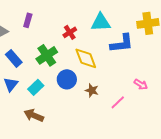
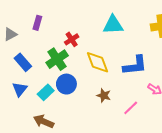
red cross: (70, 32) -> (72, 39), moved
blue L-shape: (122, 43) -> (135, 65), moved
blue circle: (67, 79) -> (66, 84), moved

